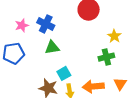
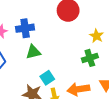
blue cross: (46, 24) -> (25, 28), turned -30

